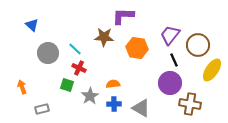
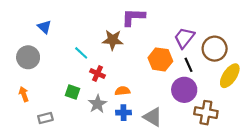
blue triangle: (32, 25) -> (44, 27), moved
orange hexagon: (137, 48) -> (160, 59), moved
gray circle: (48, 53) -> (28, 57), moved
red cross: (79, 68) -> (97, 74), moved

